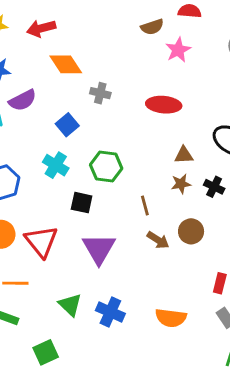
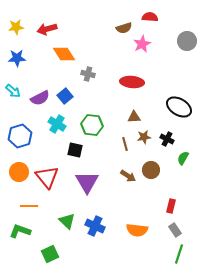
purple semicircle: (23, 100) -> (40, 98), moved
brown triangle: (184, 155) -> (134, 117), moved
brown line: (145, 205) -> (125, 144), moved

